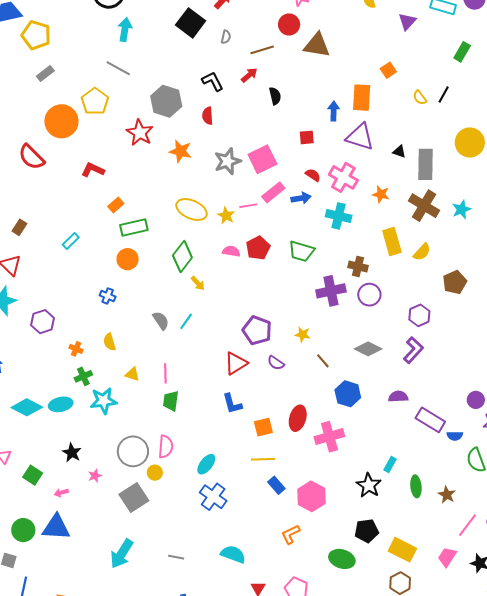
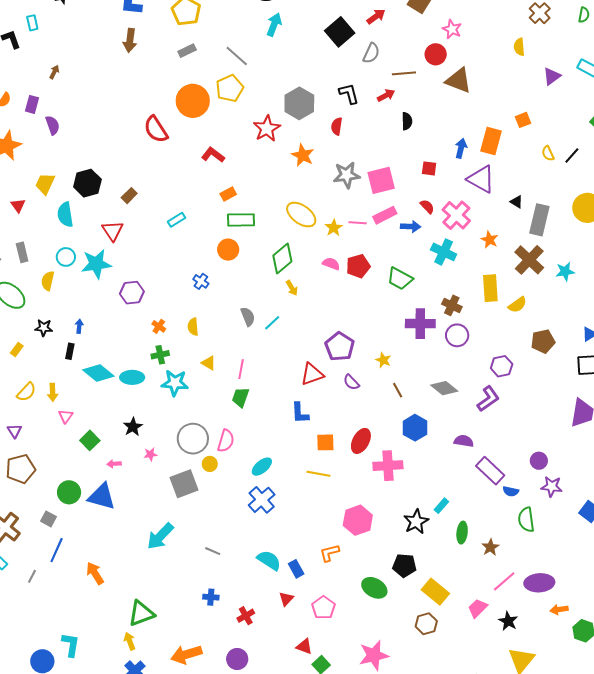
gray semicircle: (226, 37) -> (371, 53), size x1.5
gray line: (118, 68) -> (237, 56), moved
blue rectangle: (276, 485) -> (296, 569), moved

